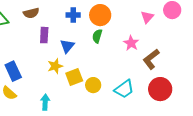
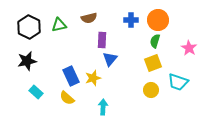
blue triangle: (67, 46) -> (110, 59), moved
yellow star: (55, 66) -> (93, 78), moved
yellow square: (74, 77) -> (153, 63), moved
cyan trapezoid: (124, 89) -> (178, 82), moved, turned 55

